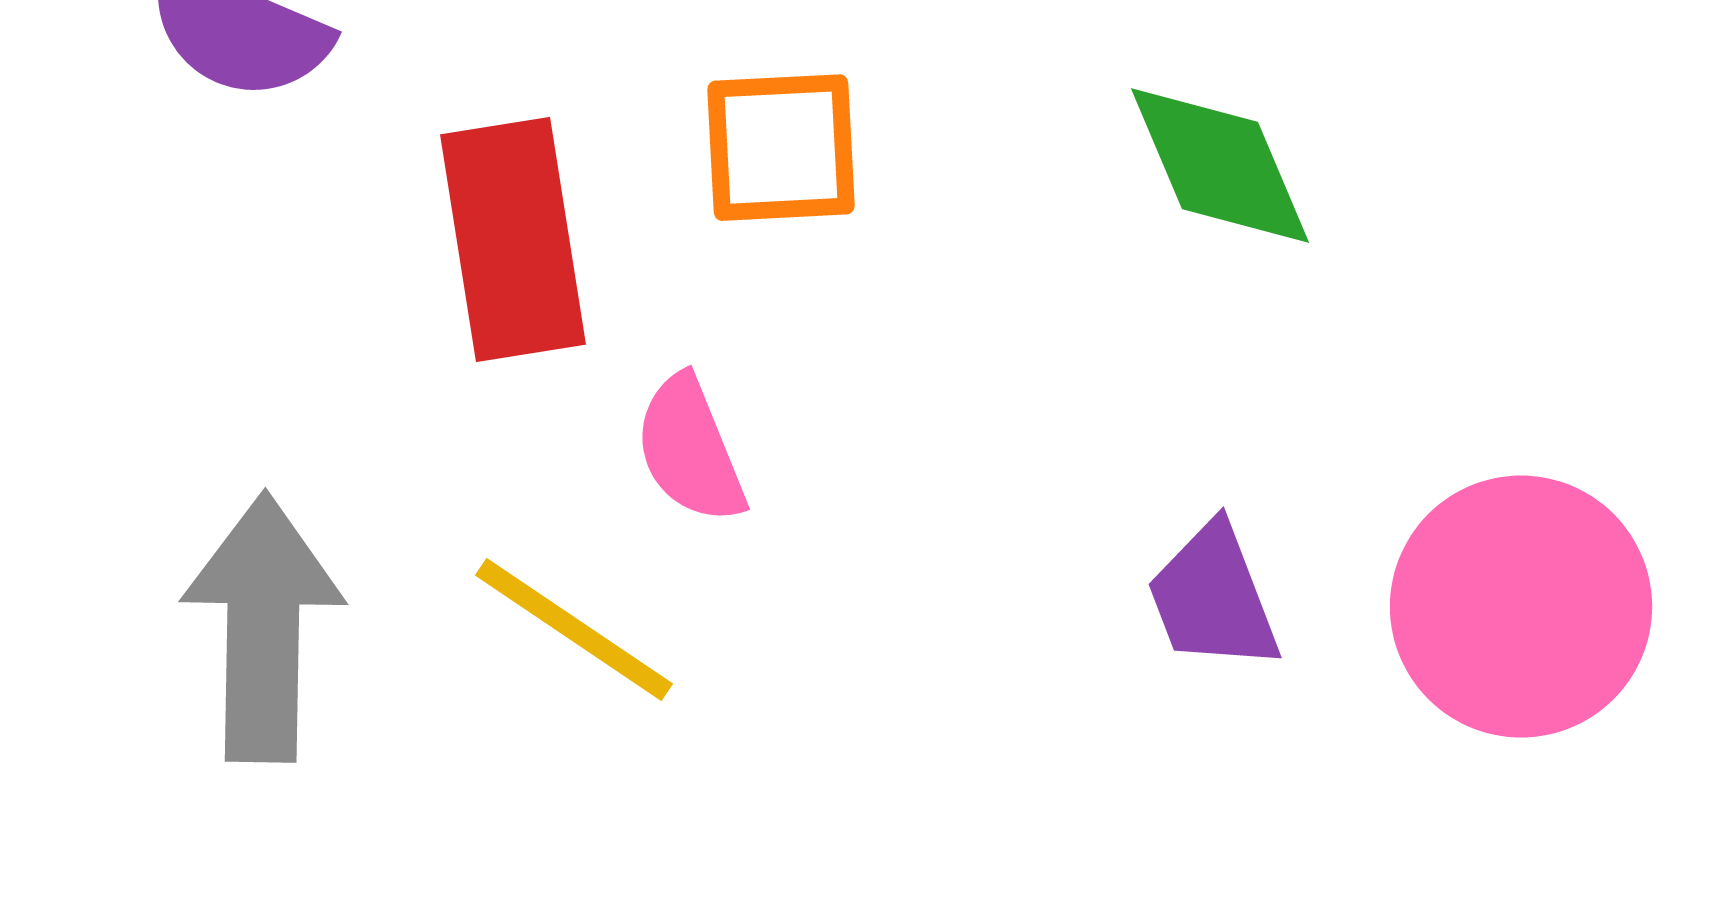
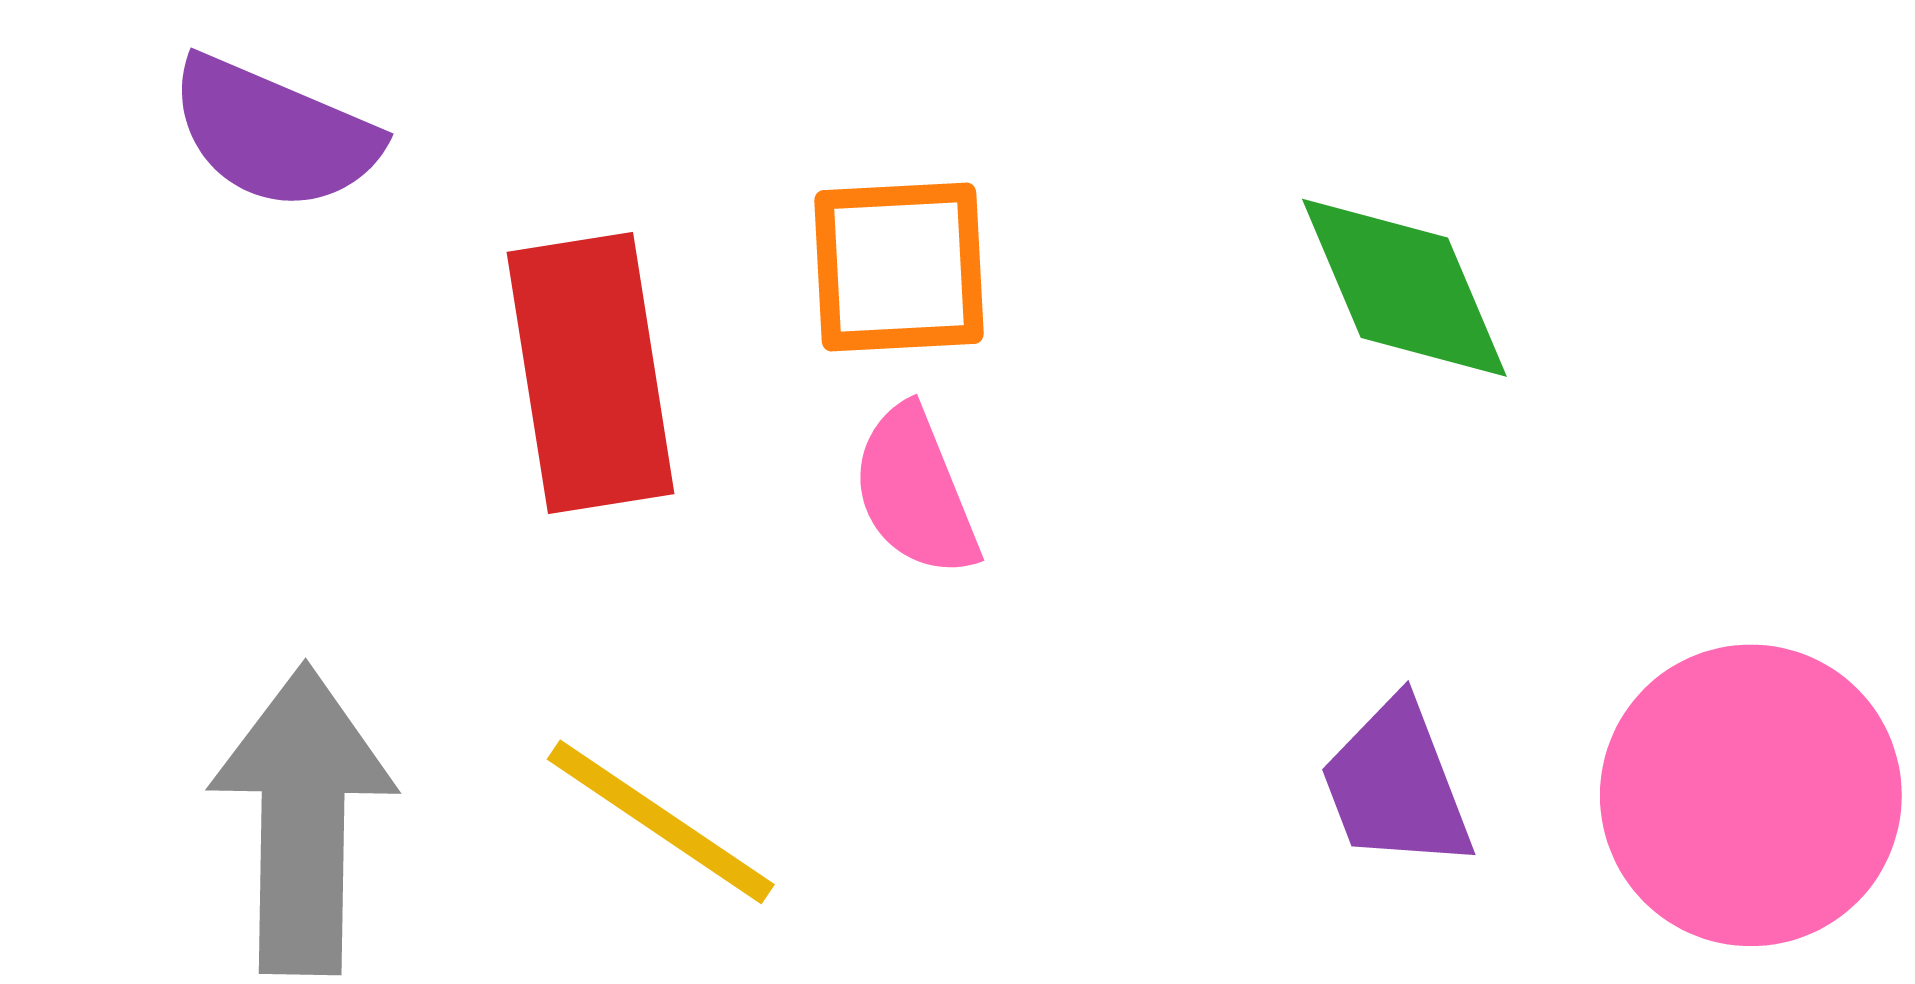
pink semicircle: (690, 450) -> (915, 492), moved

